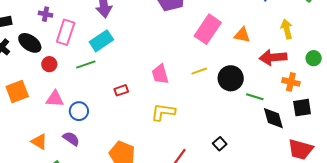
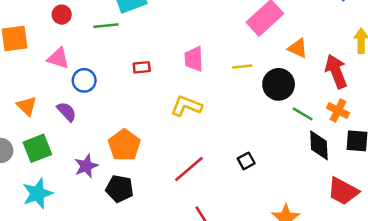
orange triangle: (242, 35) -> (298, 48), moved
red arrow: (273, 57) -> (336, 71), turned 60
orange cross: (291, 82) -> (338, 110), moved

